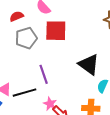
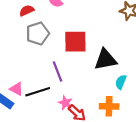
red square: (56, 31) -> (75, 42), moved
black triangle: (89, 64) -> (105, 60), turned -45

